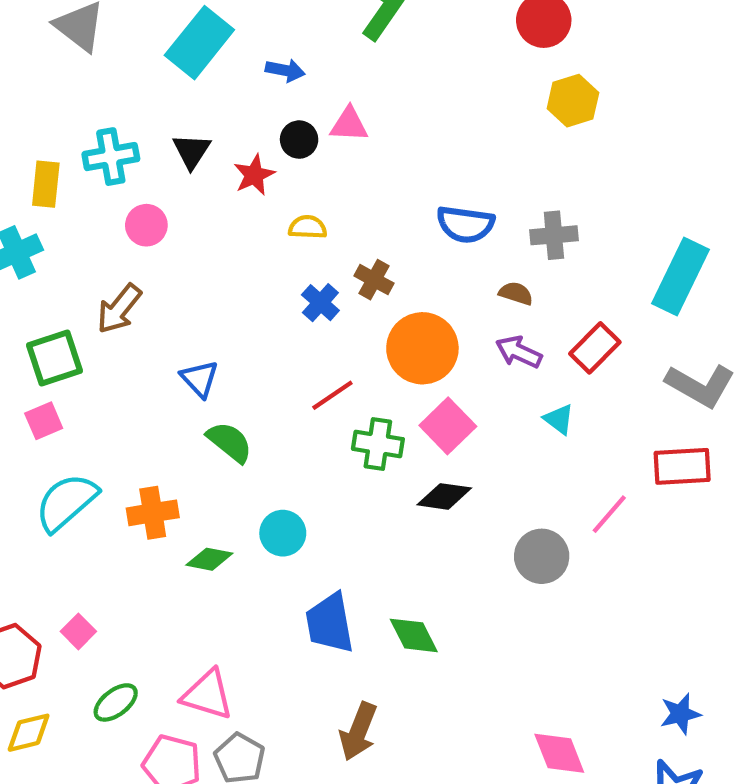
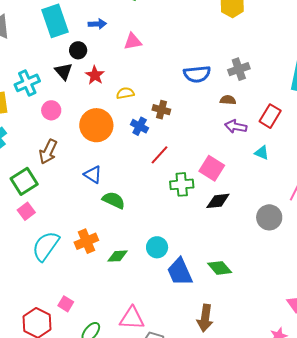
cyan rectangle: (199, 43) -> (55, 21), turned -44
black circle: (299, 140) -> (78, 50), moved
orange circle: (422, 348) -> (96, 125), moved
red line: (332, 395) -> (160, 155), moved
cyan circle: (283, 533) -> (157, 247), moved

